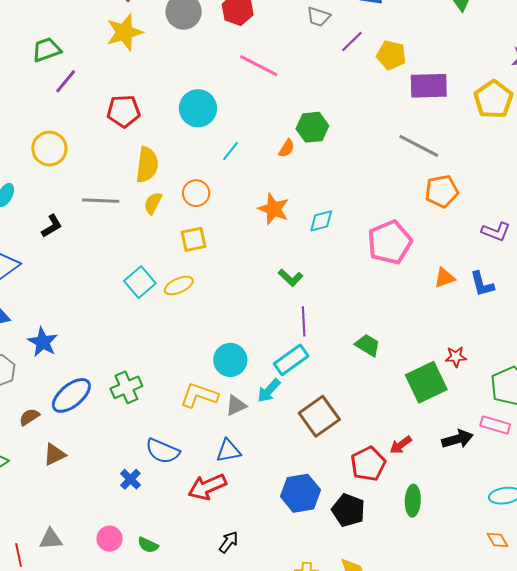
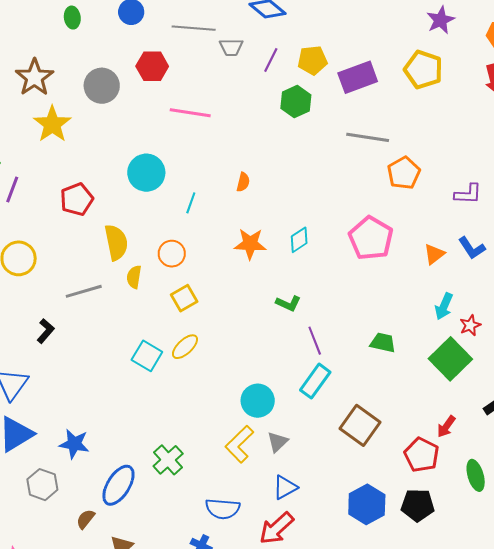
green hexagon: (312, 127) -> (296, 102), moved
cyan arrow: (269, 391) -> (444, 306), moved
yellow L-shape: (199, 395) -> (239, 444), turned -45

